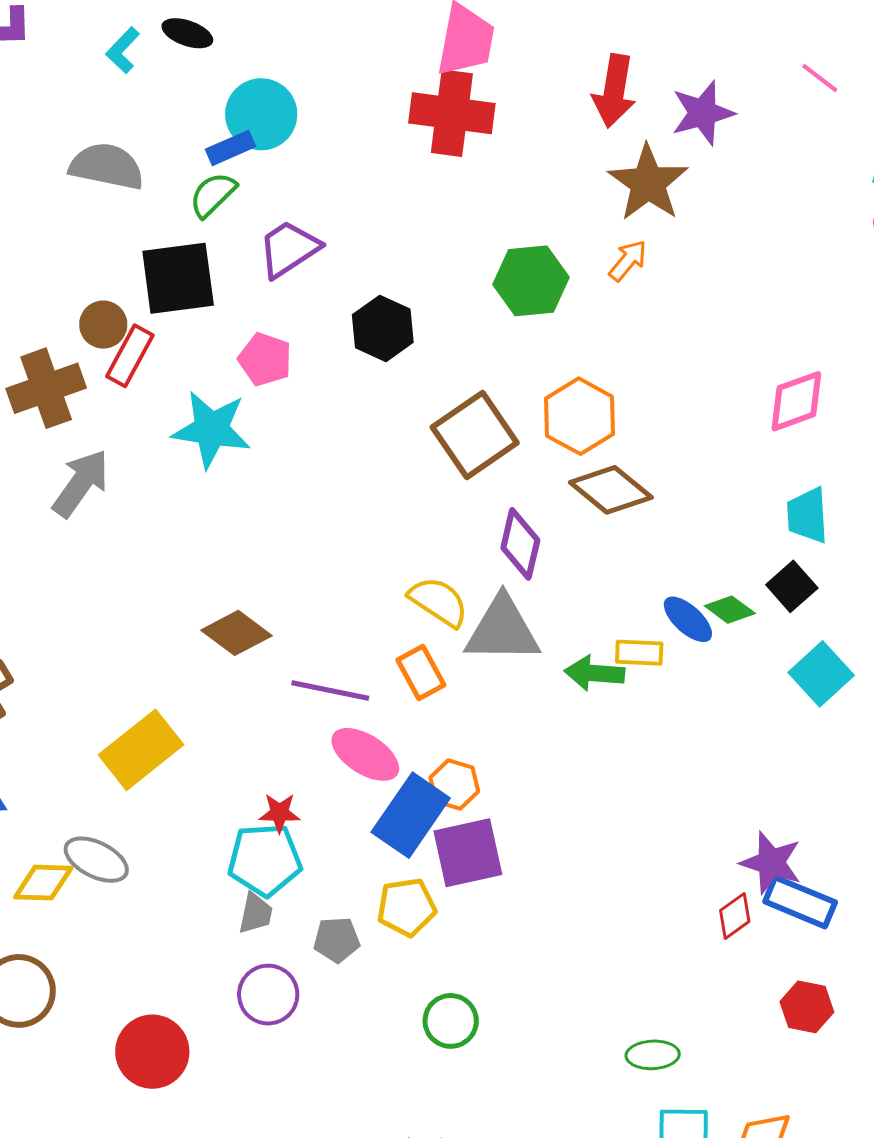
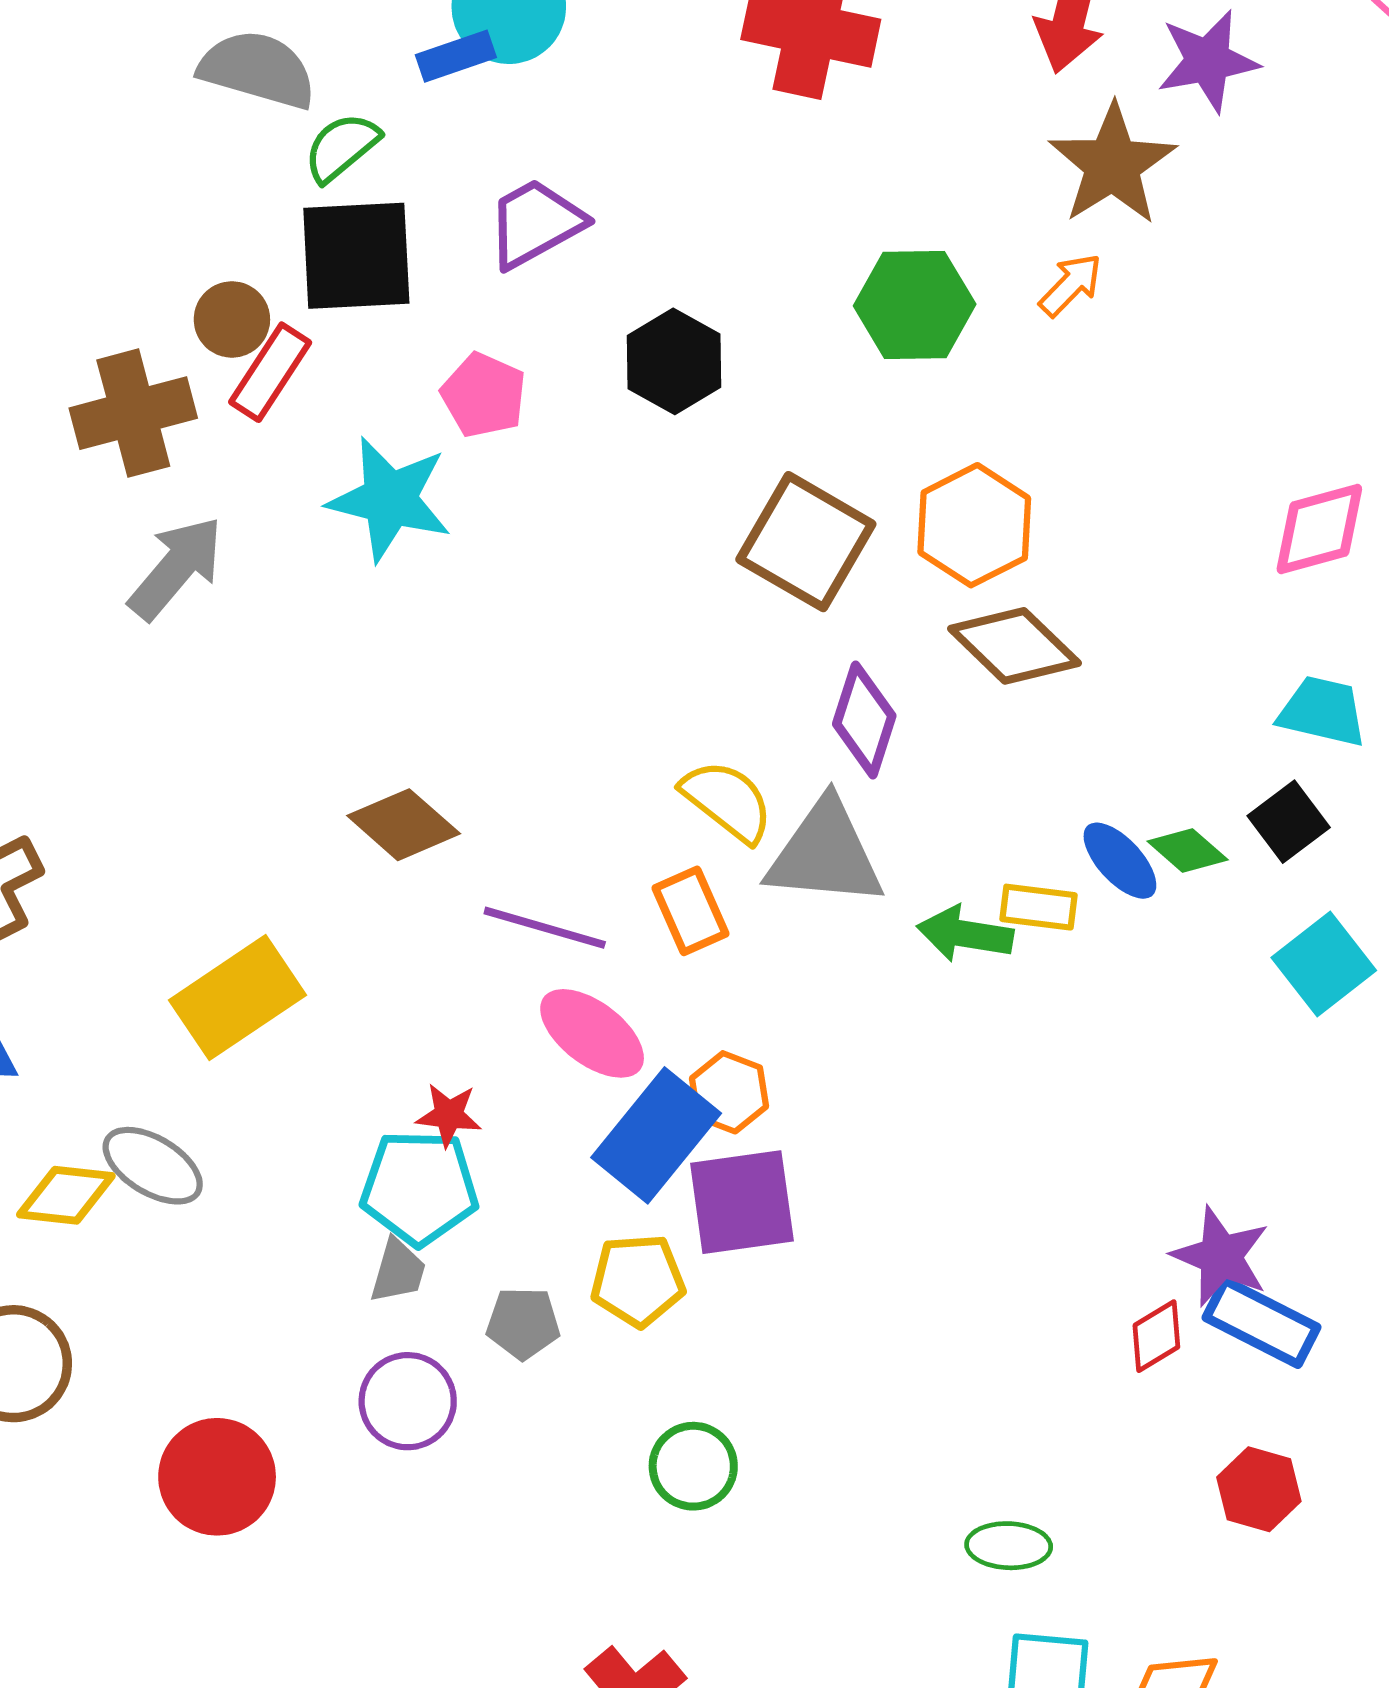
green semicircle: (213, 195) -> (342, 147), moved
brown square: (475, 435) -> (806, 542), turned -30
cyan trapezoid: (807, 515) -> (1322, 711), turned 102

